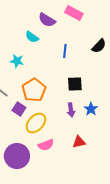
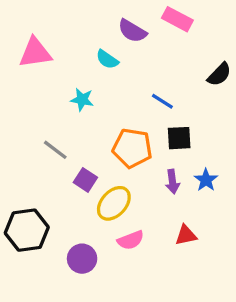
blue line: (65, 51) -> (162, 101), moved, turned -64
orange pentagon: (34, 90) -> (132, 148), moved, turned -30
purple circle: (17, 156) -> (82, 259), size x0.7

